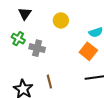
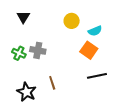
yellow circle: (61, 20) -> (72, 21), moved
green cross: (18, 39) -> (19, 53), moved

